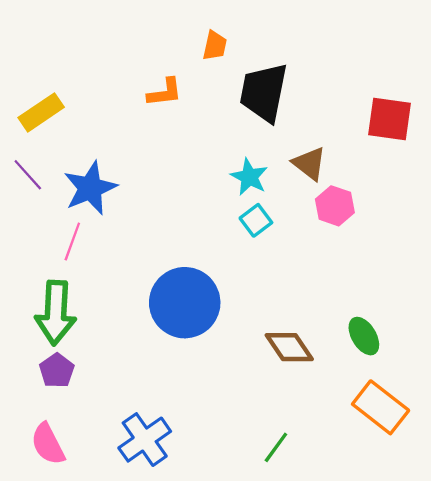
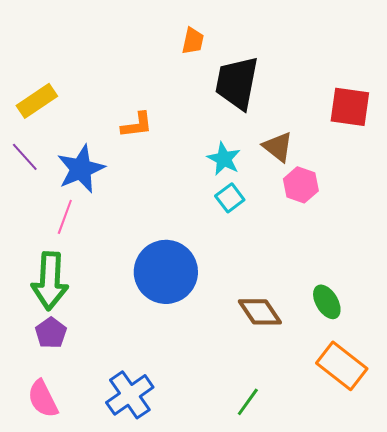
orange L-shape: (165, 92) -> (137, 125), moved

